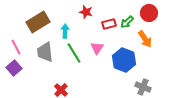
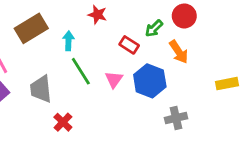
red rectangle: (109, 24) -> (129, 45), moved, turned 48
pink triangle: (97, 48) -> (114, 79), moved
gray trapezoid: (45, 52) -> (41, 89), moved
gray cross: (143, 87) -> (176, 118), turned -35

